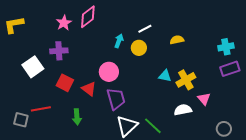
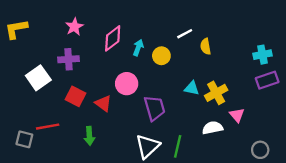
pink diamond: (88, 17) -> (113, 38), moved
white line: (145, 29) -> (185, 34), moved
yellow semicircle: (177, 40) -> (206, 46), turned -88
purple trapezoid: (116, 99) -> (154, 108), moved
green line: (153, 126) -> (178, 146), turned 60

